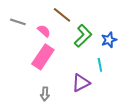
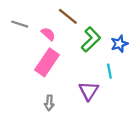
purple triangle: (81, 83) -> (89, 91), turned -30

